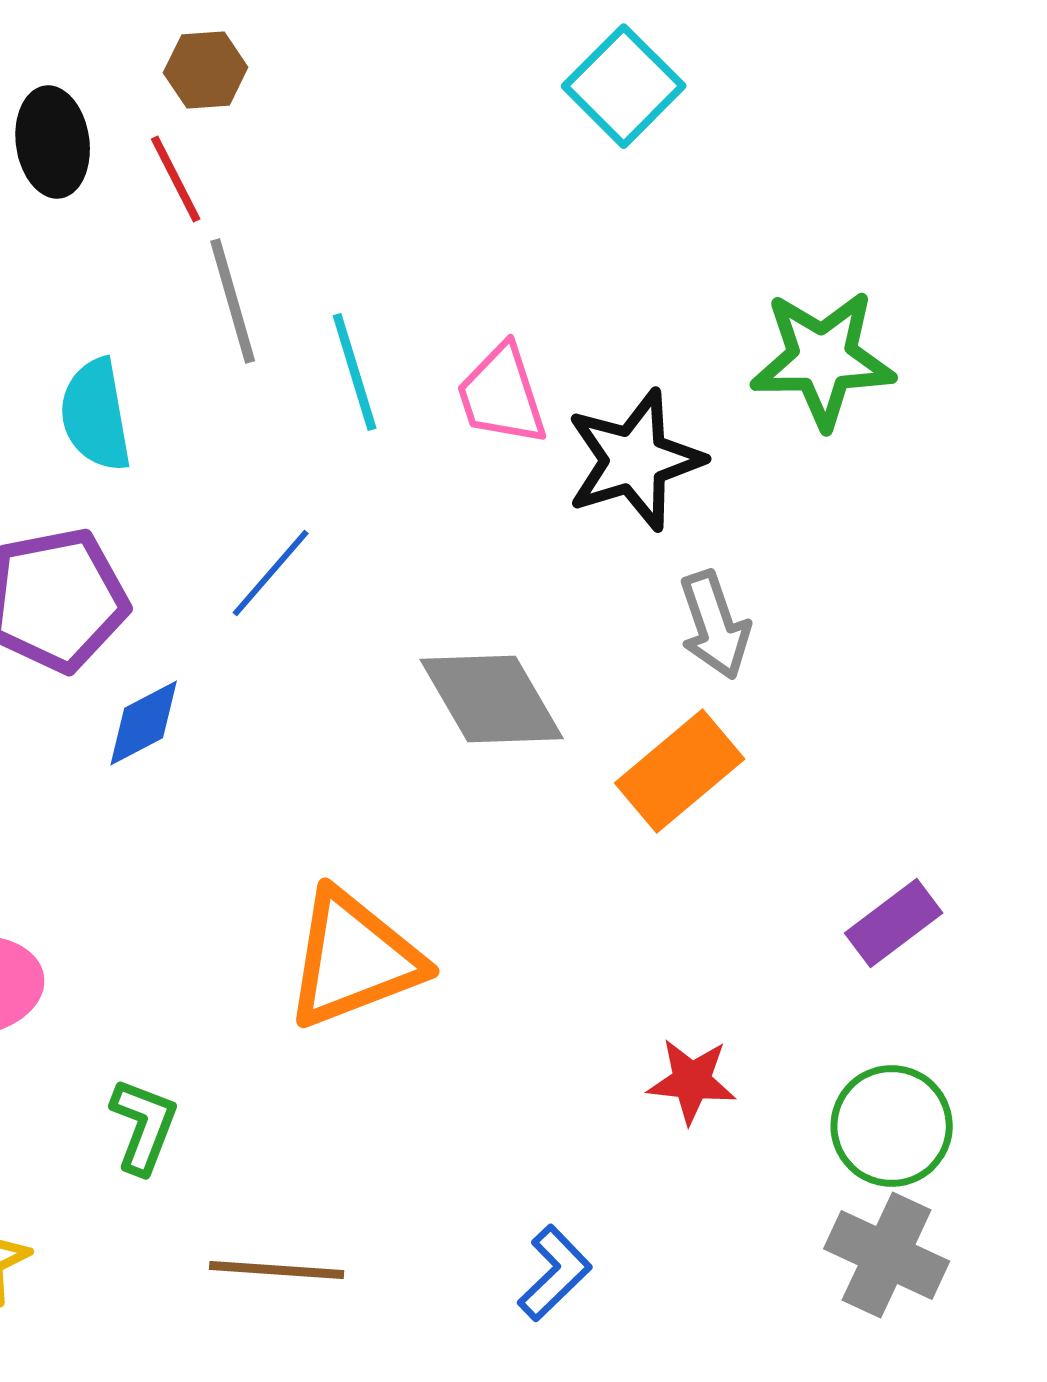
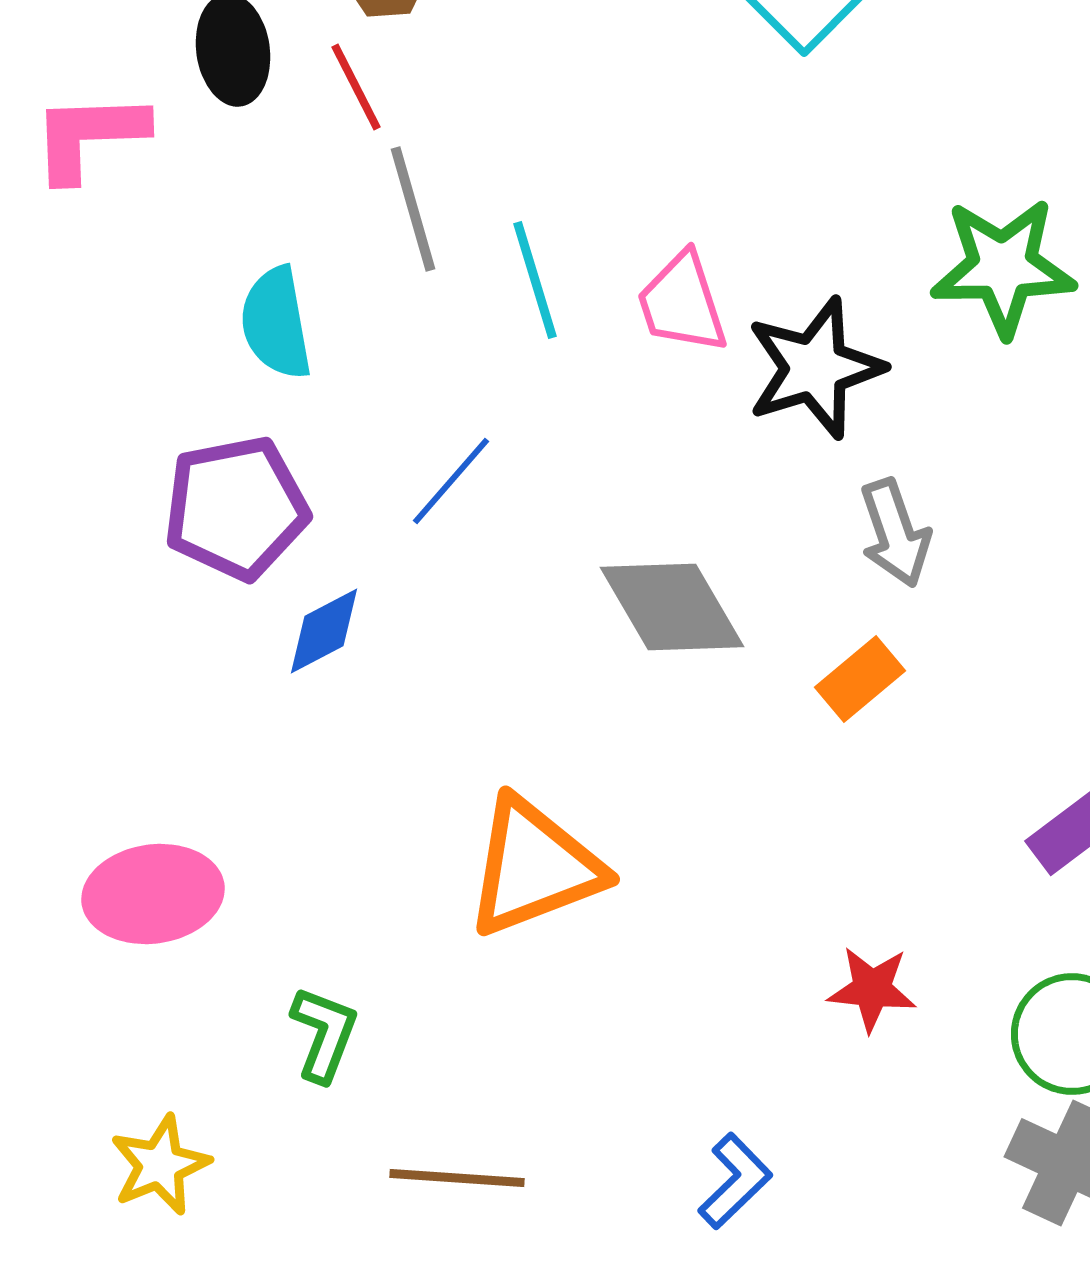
orange rectangle: (680, 771) -> (860, 679), size x0.7

